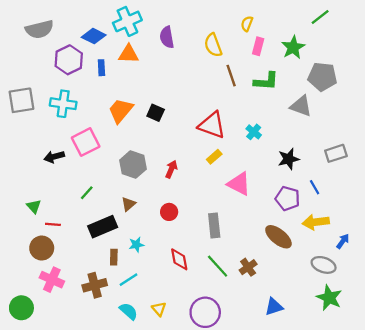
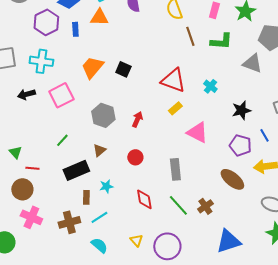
black arrow: (54, 157) -> (26, 94), moved
blue triangle: (274, 307) -> (228, 241), size x1.5
yellow triangle: (159, 309) -> (136, 240), moved

